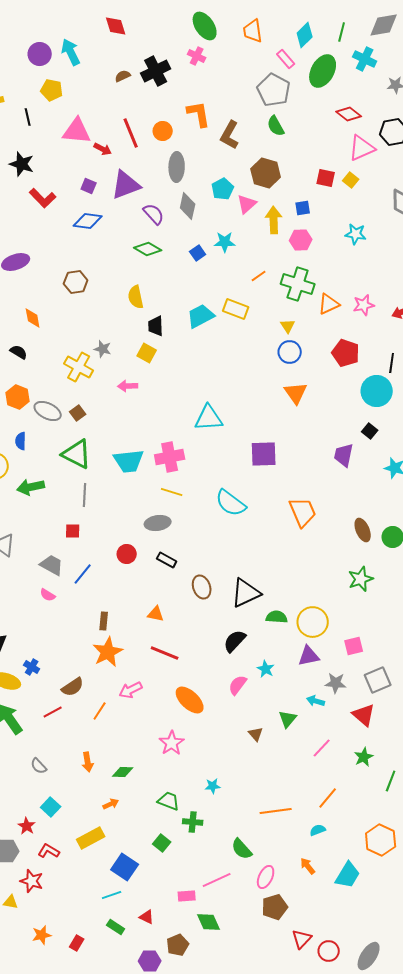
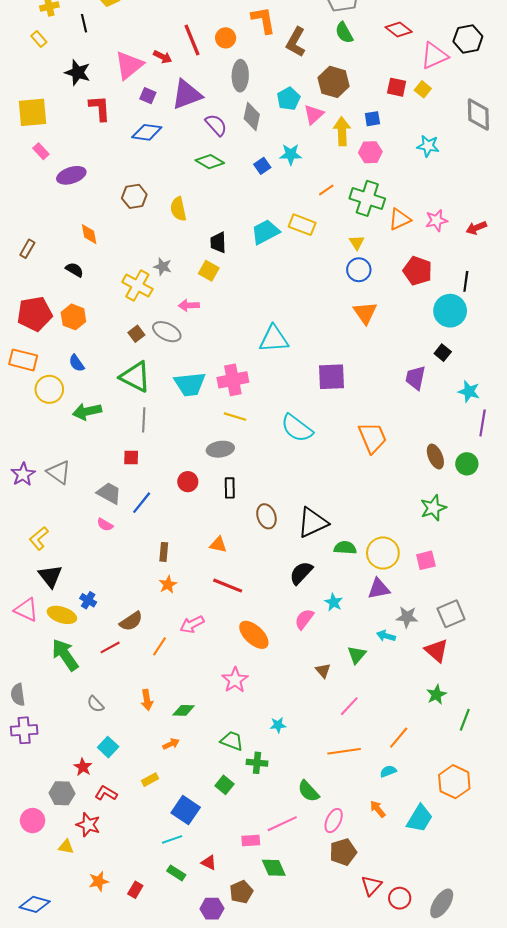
red diamond: (349, 114) -> (399, 30), moved
pink triangle: (77, 131) -> (129, 65), moved, turned -44
red L-shape: (43, 198) -> (100, 108), turned -140
yellow semicircle: (136, 297) -> (178, 209), moved
gray ellipse: (48, 411) -> (167, 332), moved
blue semicircle: (21, 441) -> (77, 363), turned -36
black rectangle: (167, 560) -> (230, 488), turned 60
pink square: (354, 646) -> (426, 560), moved
orange star: (108, 652) -> (168, 584), size x0.6
pink line: (322, 748) -> (349, 706), moved
yellow rectangle: (91, 838) -> (150, 780), size x0.6

